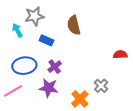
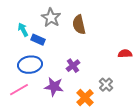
gray star: (34, 16) -> (51, 18), moved, turned -30
blue rectangle: (47, 40) -> (38, 40), moved
purple cross: (55, 67) -> (73, 66), moved

